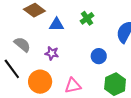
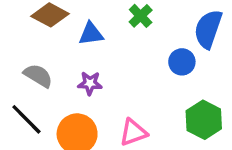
blue circle: (99, 56) -> (182, 62), moved

